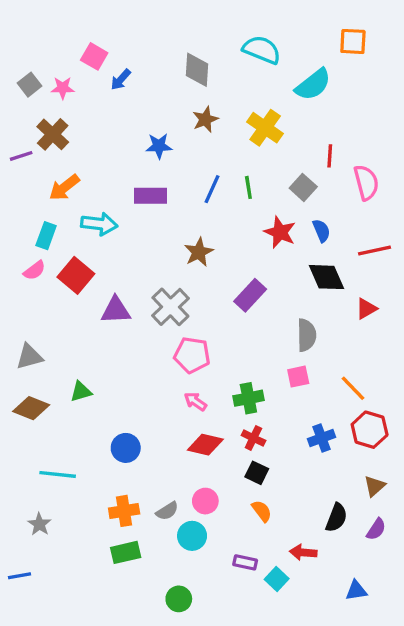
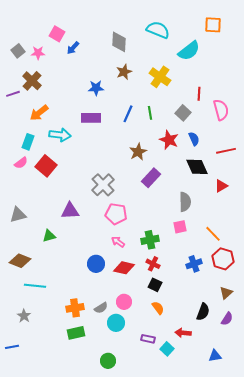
brown star: (199, 252) -> (138, 152), moved
purple triangle: (116, 310) -> (70, 211), moved
brown diamond: (31, 408) -> (20, 261), moved
blue circle: (126, 448) -> (96, 264), moved

